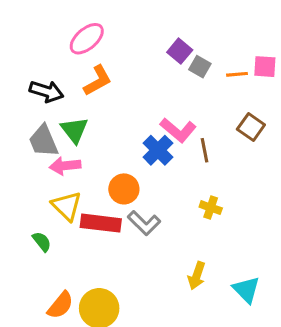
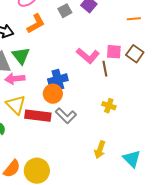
gray square: (200, 67) -> (65, 11), moved, turned 32
pink square: (265, 67) -> (114, 52), moved
orange line: (237, 74) -> (134, 19), moved
blue cross: (158, 150) -> (58, 80), moved, turned 30

